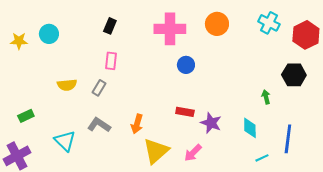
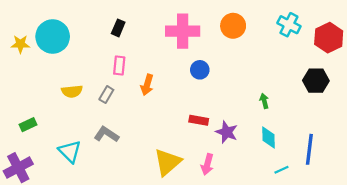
cyan circle: (49, 34) -> (53, 37), size x1.6
green arrow: (266, 97) -> (264, 101), moved
orange arrow: (137, 124) -> (147, 85), moved
pink arrow: (193, 153) -> (207, 164), turned -30

